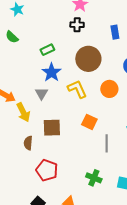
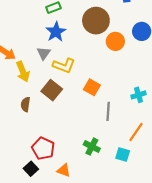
yellow L-shape: (77, 89) -> (64, 66), moved, turned 130
orange circle: (109, 89) -> (115, 41), moved
brown square: (52, 128) -> (52, 90), turned 36
red pentagon: (47, 170) -> (43, 148), moved

